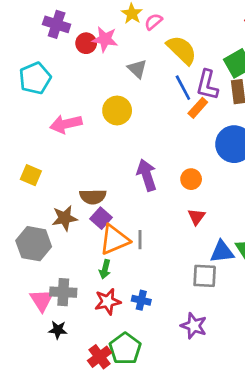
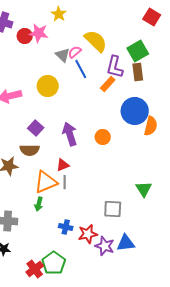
pink semicircle: (153, 22) -> (75, 52), moved
blue line: (183, 88) -> (81, 69), moved
red triangle: (196, 217) -> (63, 165), moved, turned 32
purple square: (101, 218) -> (36, 128), moved
blue triangle: (222, 252) -> (126, 243), moved
red star: (108, 302) -> (88, 234), moved

